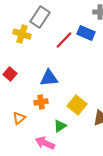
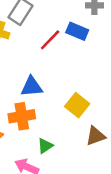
orange cross: (41, 102) -> (22, 116), size x1.5
yellow square: (77, 105) -> (77, 105), moved

